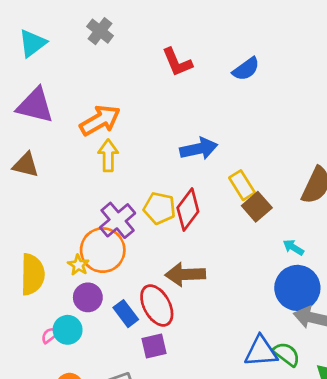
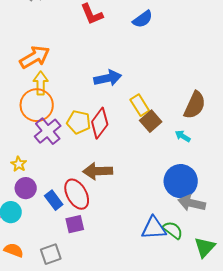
cyan arrow: (293, 247) -> (183, 136), moved
orange circle: (103, 250) -> (37, 105), moved

